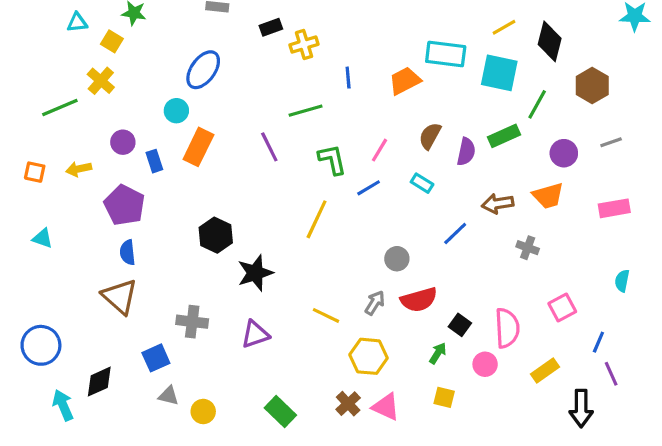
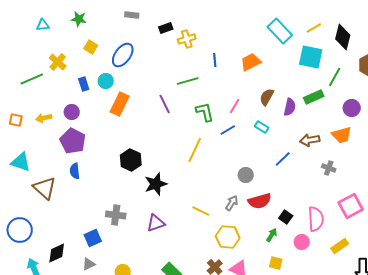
yellow square: (112, 41) -> (91, 47), moved
cyan rectangle: (446, 54) -> (280, 31), moved, turned 40
purple circle: (123, 142) -> (72, 112), moved
blue rectangle: (154, 161) -> (84, 84), moved
cyan triangle: (43, 238) -> (21, 162), size x1.5
brown triangle: (120, 297) -> (45, 188), moved
pink square: (562, 308) -> (351, 206), size x1.4
gray triangle: (169, 396) -> (89, 264), moved, turned -40

